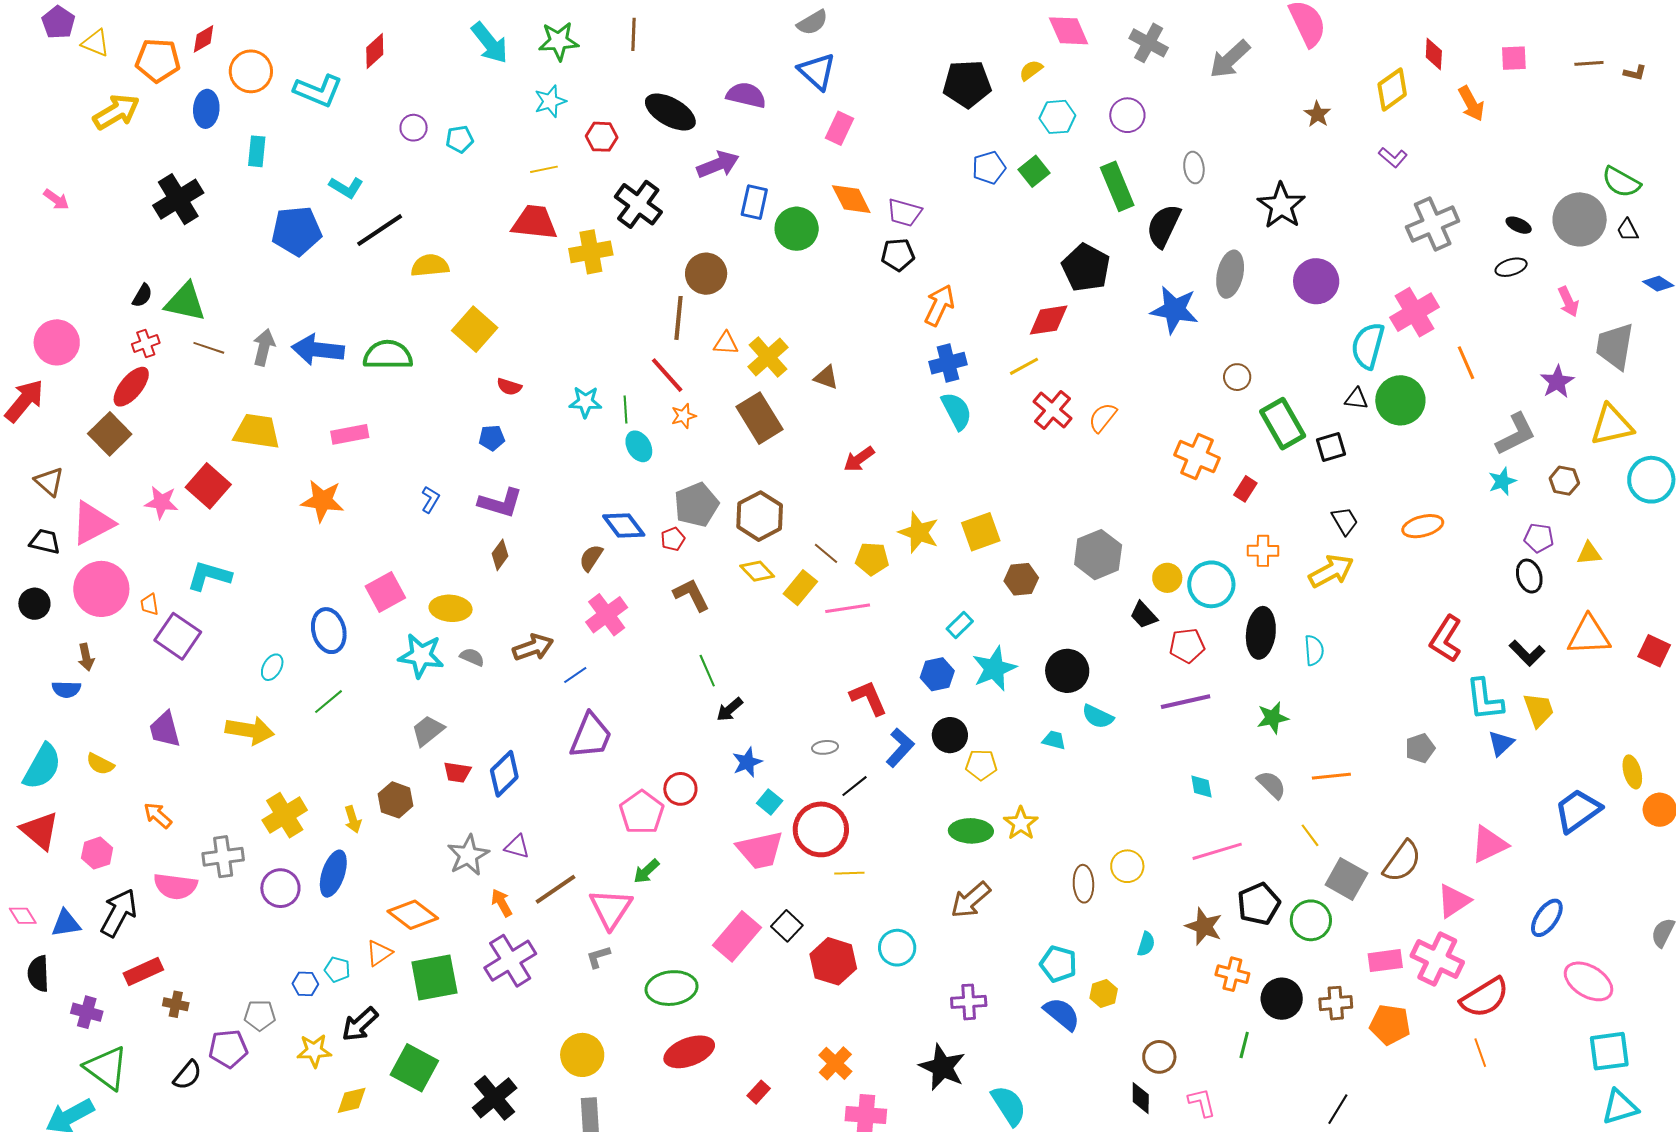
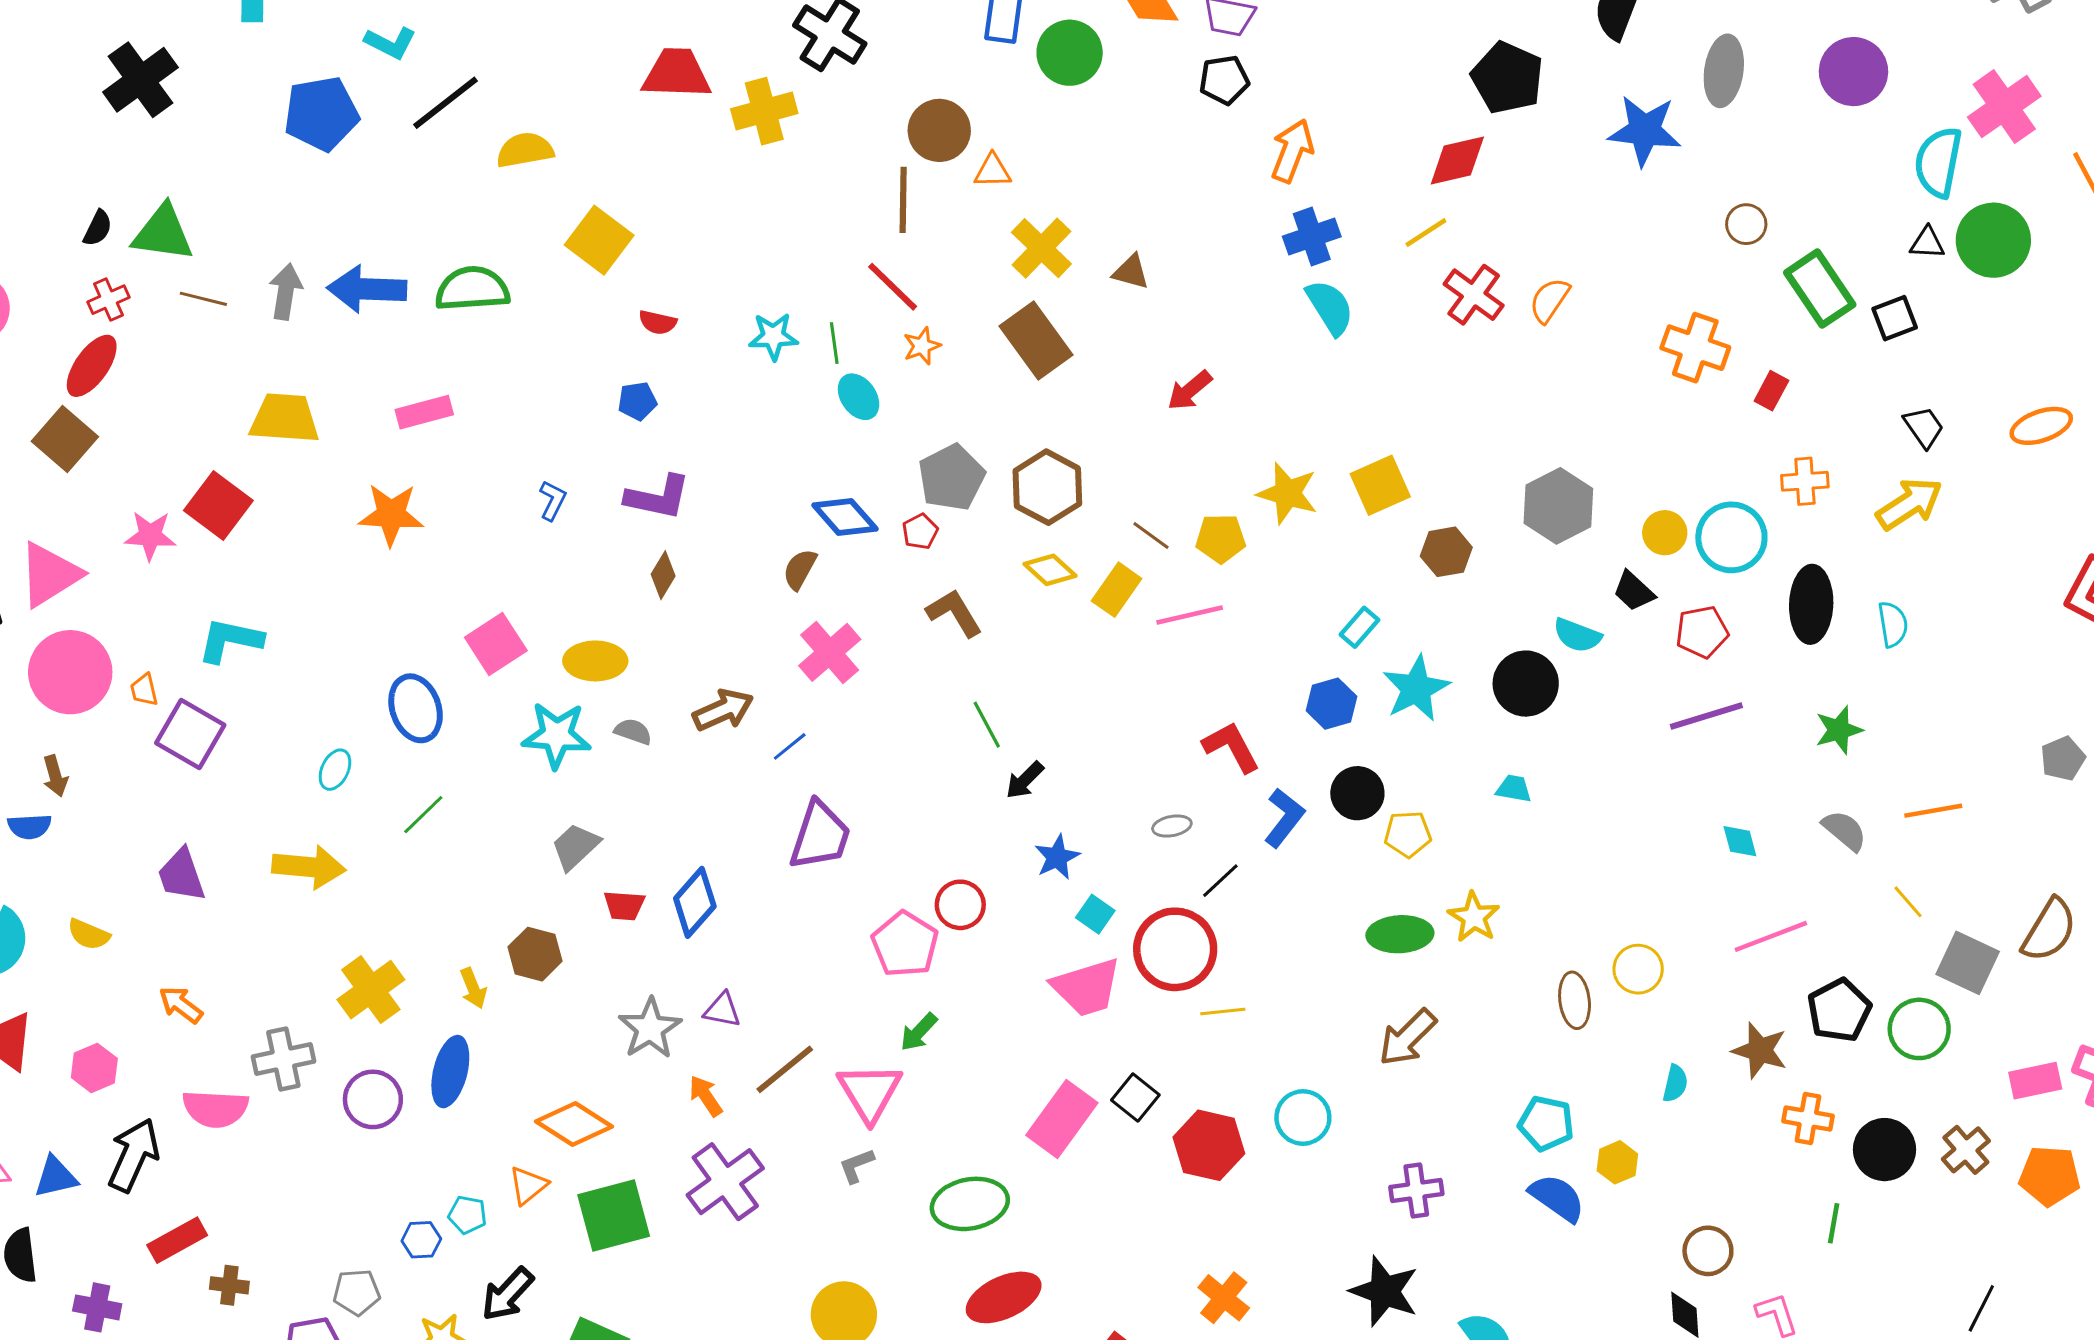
orange triangle: (726, 343) -> (993, 171), moved
cyan semicircle: (1098, 717) -> (1577, 635), moved
brown cross: (1336, 1003) -> (1966, 1150), turned -32

